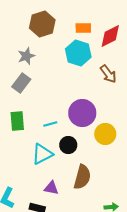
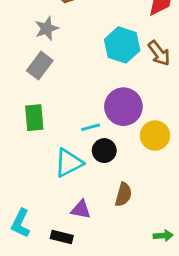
cyan hexagon: (78, 53) -> (122, 45), moved
cyan line: (50, 124) -> (91, 127), moved
brown semicircle: (82, 177) -> (123, 194), size x0.7

